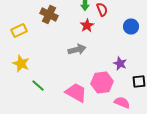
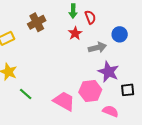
brown cross: (49, 14) -> (37, 22), turned 36
gray arrow: (77, 50) -> (97, 48), moved
purple star: (120, 64) -> (108, 72), size x1.5

